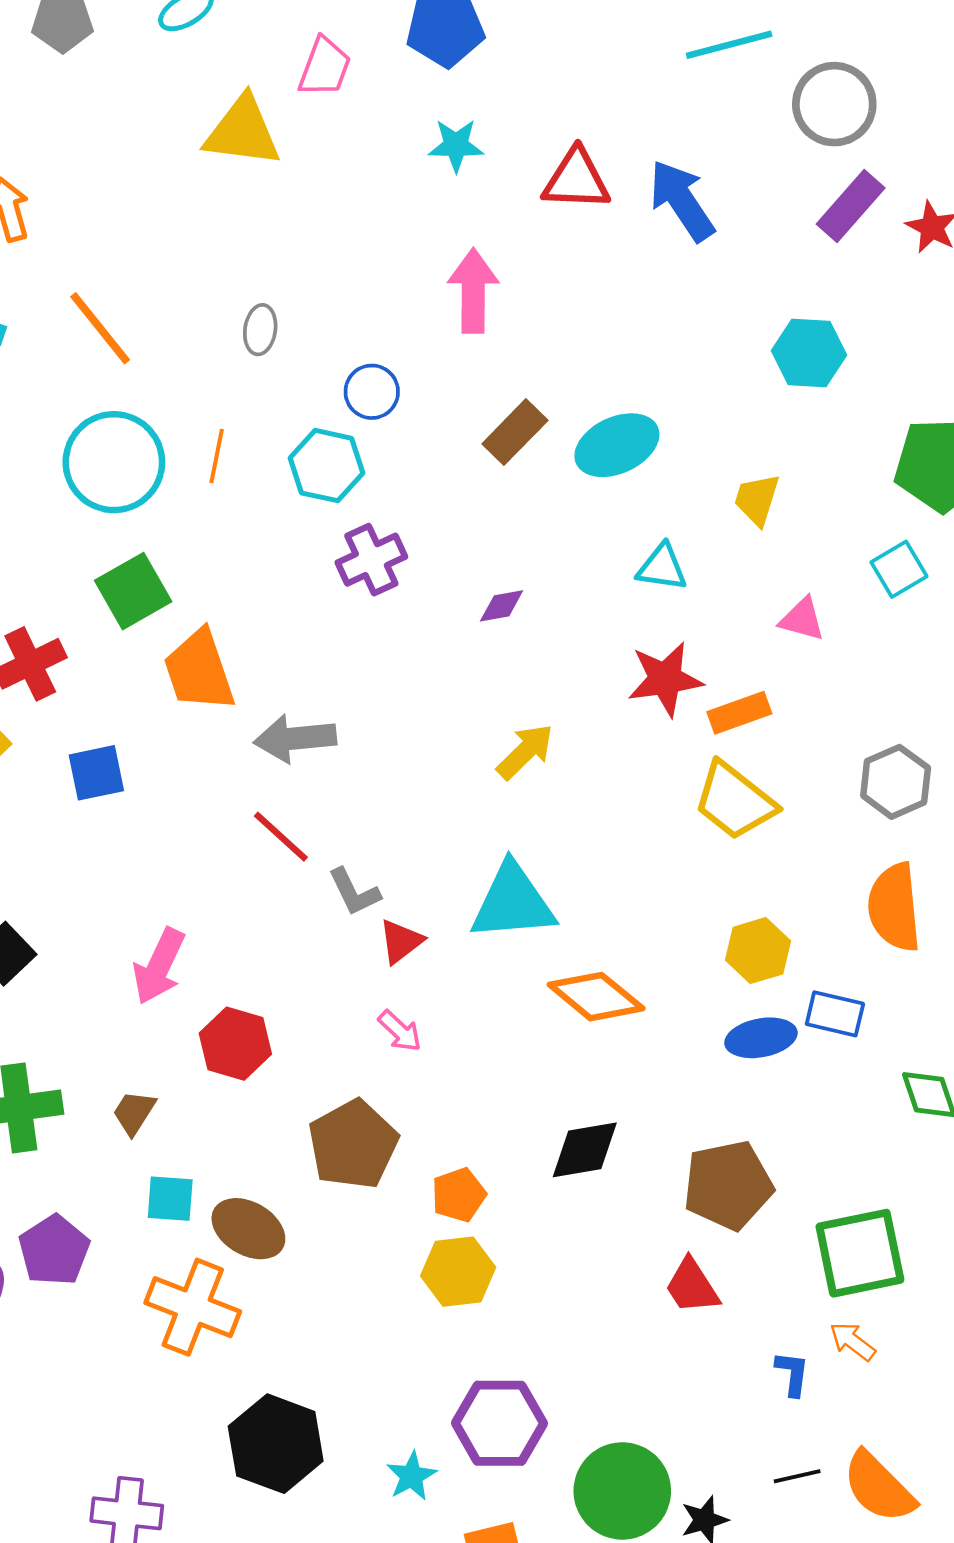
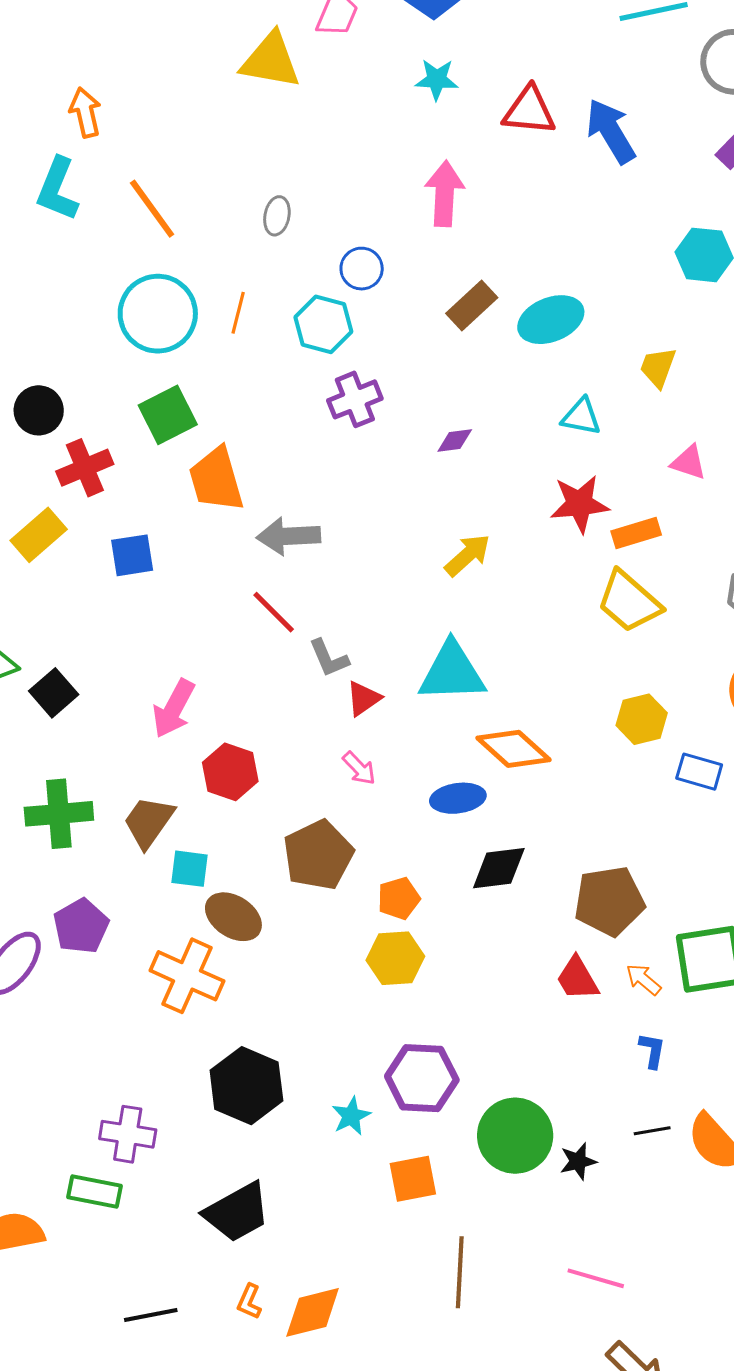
blue ellipse: (761, 1038) -> (458, 798), moved
brown trapezoid: (134, 1113) -> (149, 822), size x1.5
cyan square: (170, 1199) -> (190, 869), moved
orange arrow: (853, 1341) -> (643, 979), moved

